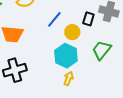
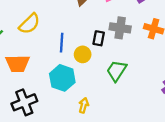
blue line: (54, 19) -> (62, 43), turned -30
cyan hexagon: (66, 56) -> (62, 78), moved

